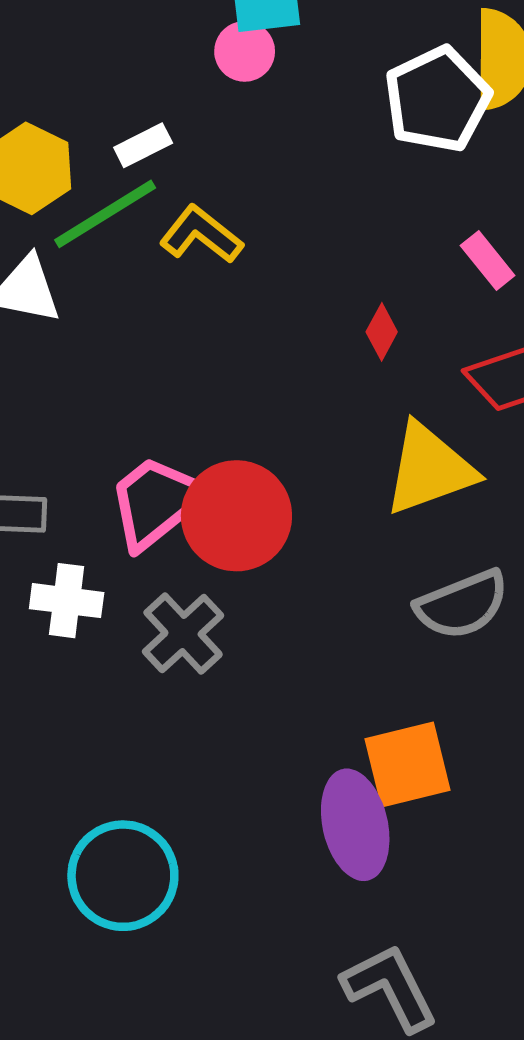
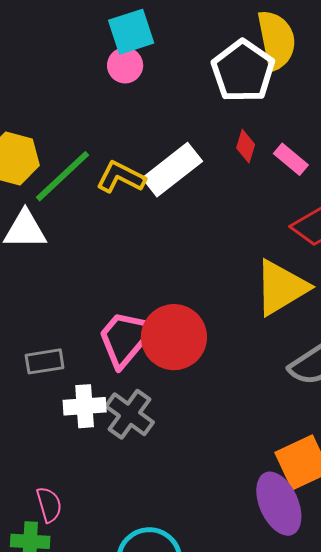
white rectangle: (143, 145) -> (172, 170), moved, size x1.8
red diamond: (382, 332) -> (246, 146), moved
gray cross: (183, 634) -> (129, 414), moved

